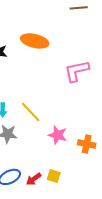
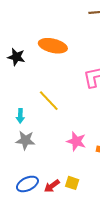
yellow line: (31, 112) -> (49, 101), moved

